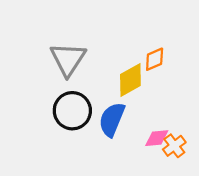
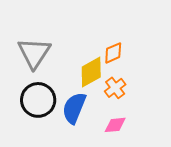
orange cross: (174, 146) -> (115, 88), moved

